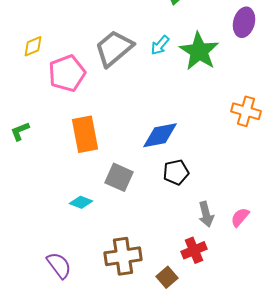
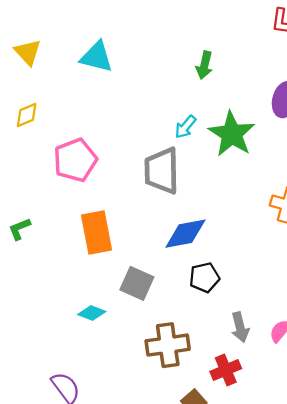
yellow diamond: (33, 46) -> (27, 115), moved
gray trapezoid: (114, 48) -> (162, 171), moved, turned -51
brown cross: (123, 256) -> (168, 345), moved

